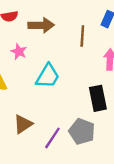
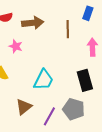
cyan trapezoid: (48, 76) -> (43, 80), moved

